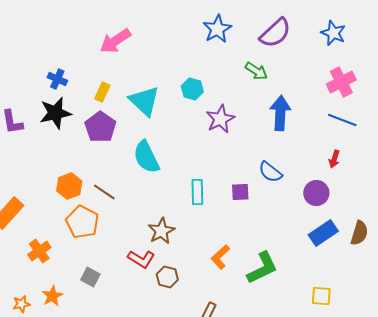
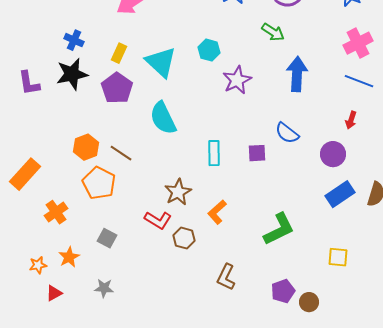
orange L-shape: (220, 257) -> (217, 212), moved

